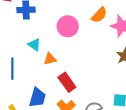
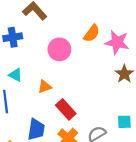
cyan triangle: (34, 45) -> (15, 75), moved

